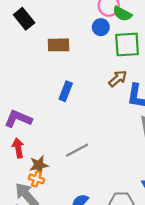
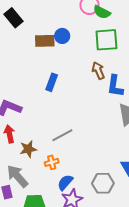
blue circle: (101, 27) -> (62, 36), moved
brown arrow: (118, 79) -> (98, 71), turned -72
orange cross: (36, 179) -> (52, 162), moved, turned -32

